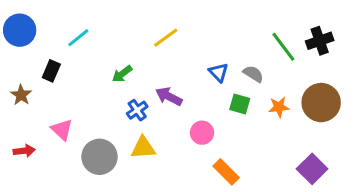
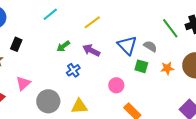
cyan line: (78, 38) -> (50, 14), moved
blue triangle: (219, 72) -> (127, 45), size x1.5
purple arrow: (169, 96) -> (91, 50), moved
pink triangle: (62, 130) -> (23, 83), turned 35
yellow triangle: (143, 148) -> (79, 106), moved

